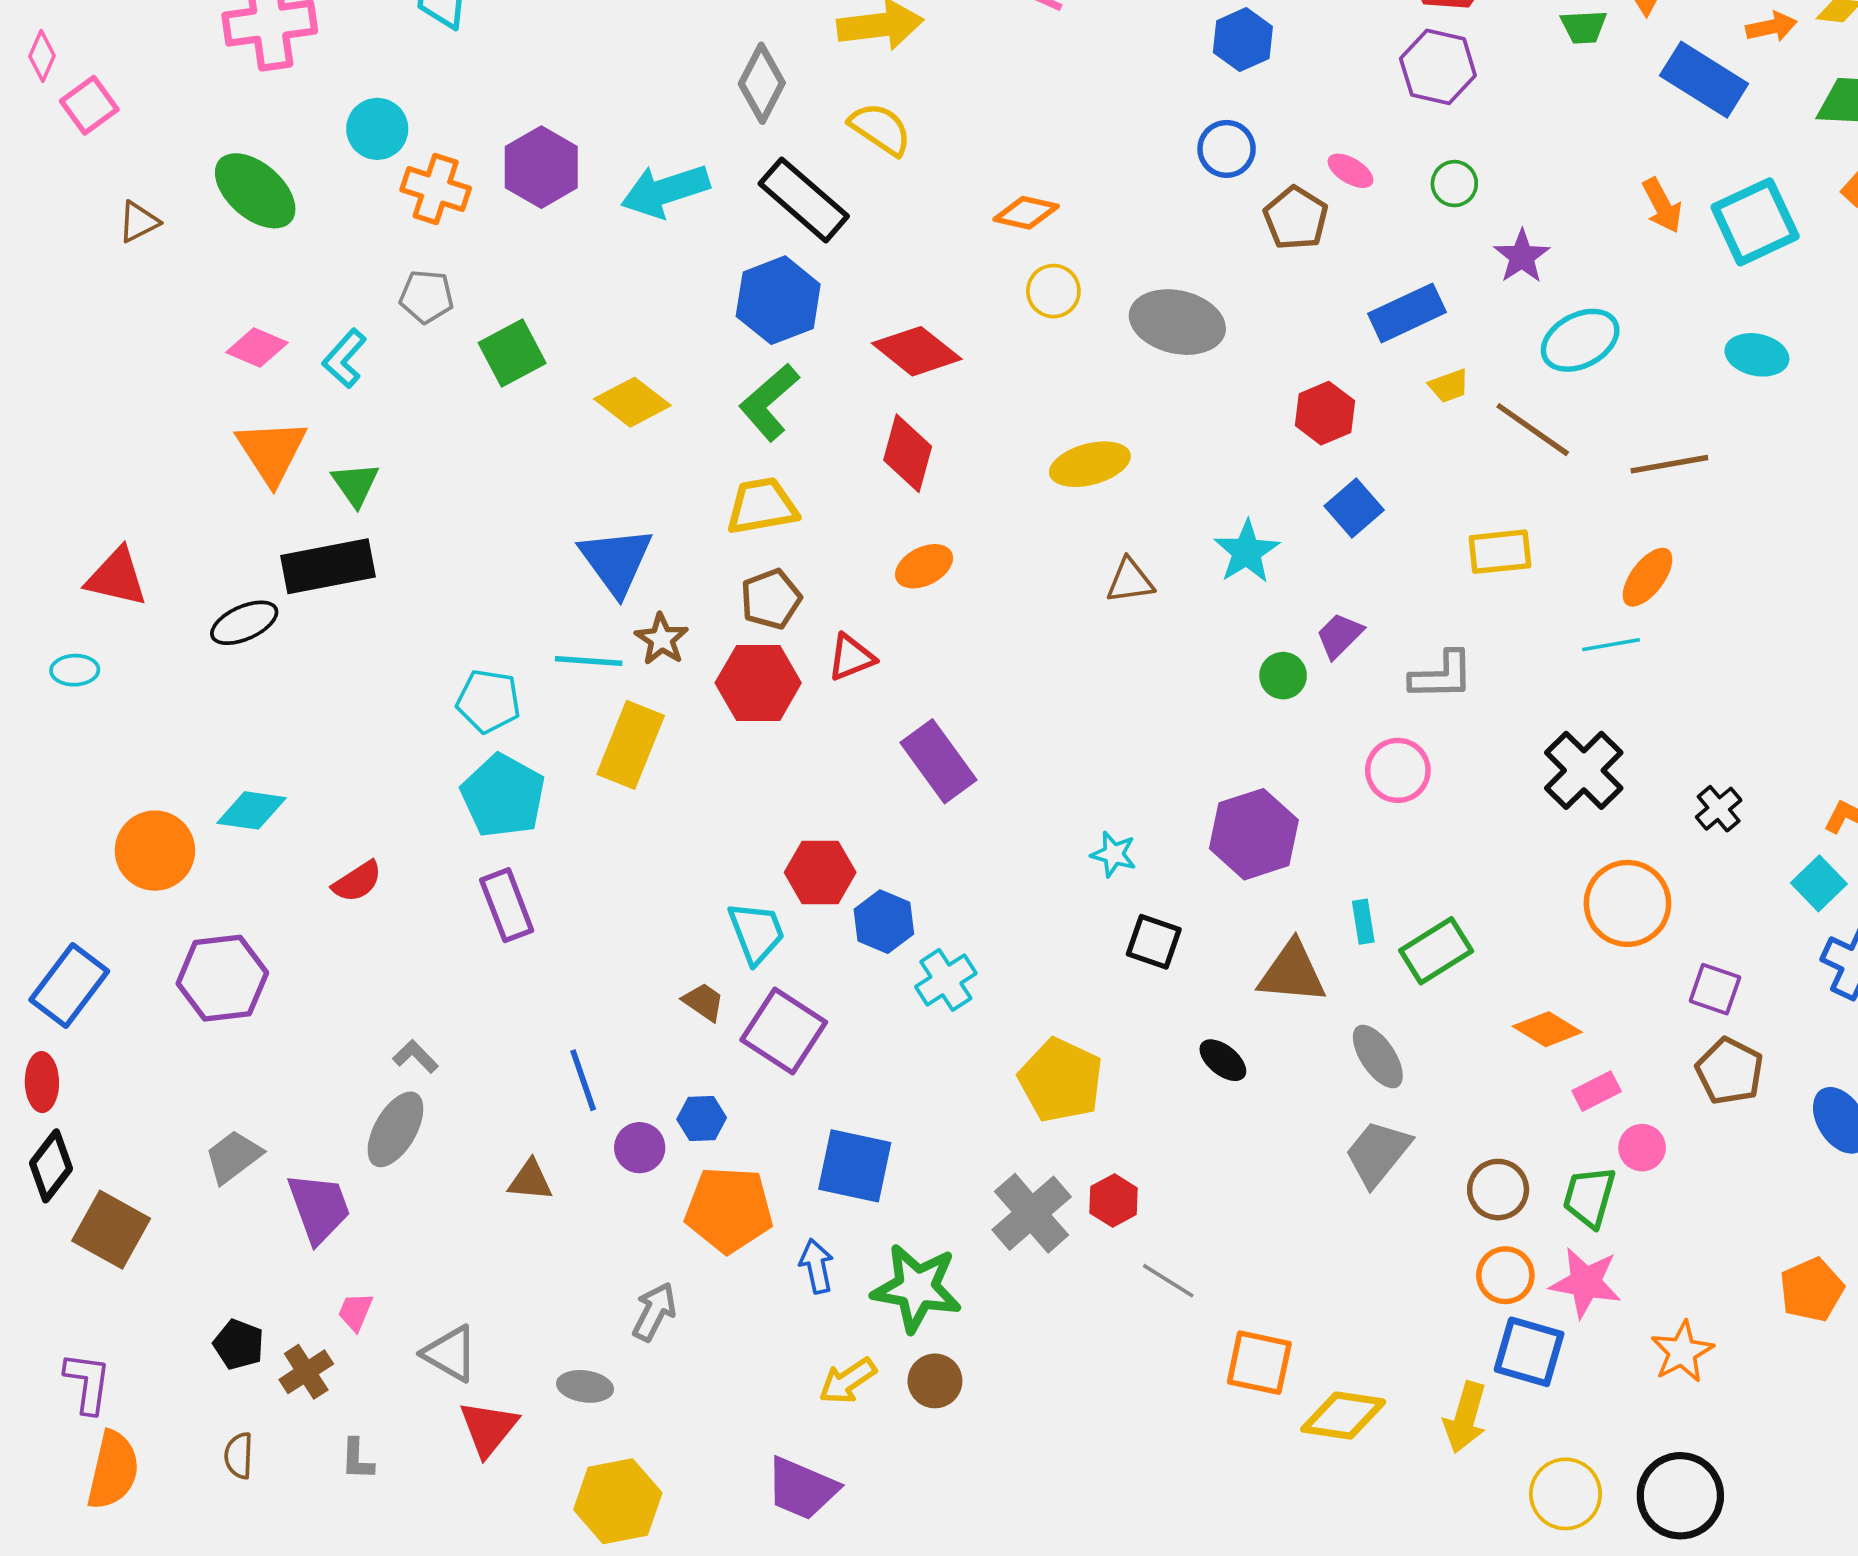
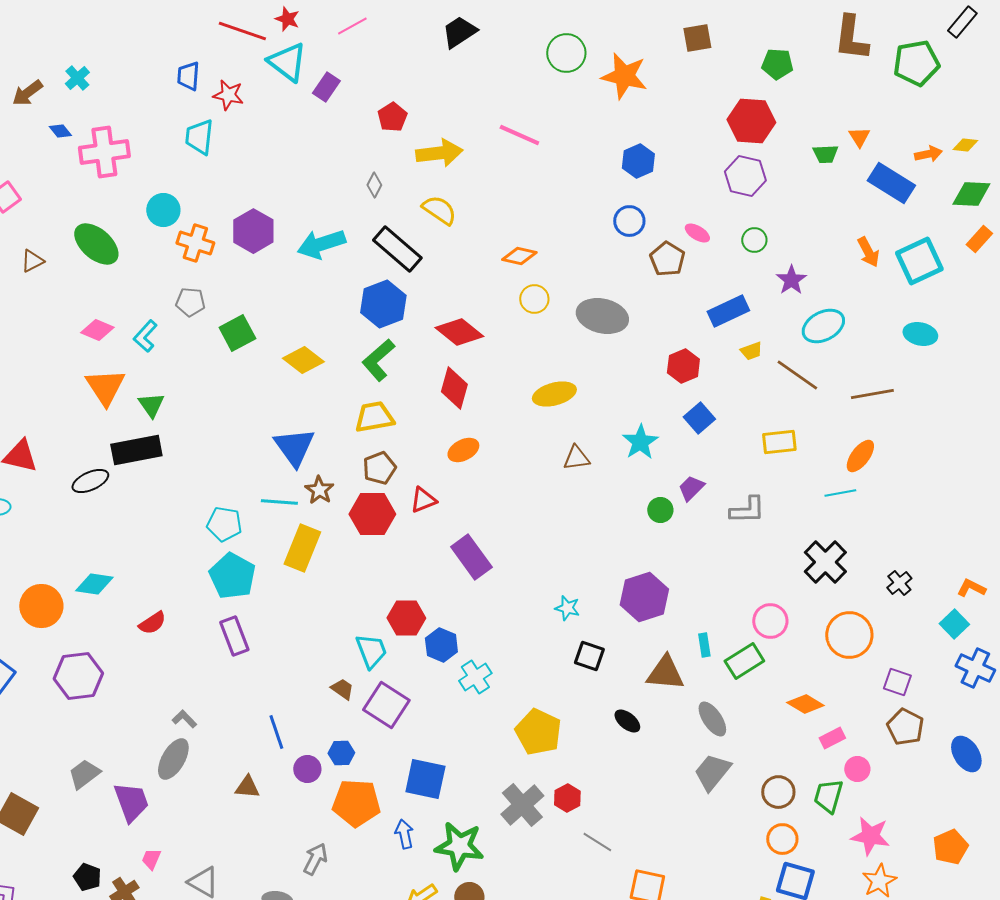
gray diamond: (762, 83) -> (374, 185), size x0.6
pink circle: (1398, 770) -> (770, 621), moved
pink star: (1586, 1283) -> (870, 836), moved

